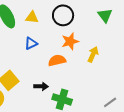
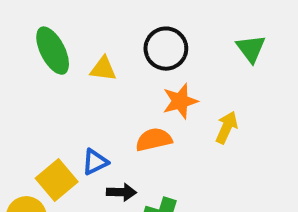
yellow triangle: (32, 17) -> (103, 69), moved
blue triangle: (31, 43) -> (95, 162), moved

